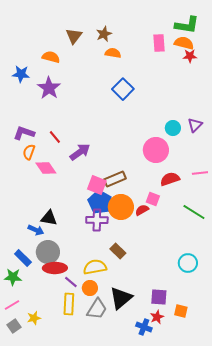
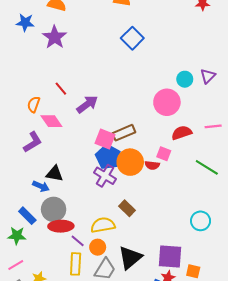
purple L-shape: (24, 133) -> (33, 142), moved, turned 130
red semicircle: (142, 210) -> (152, 165), turned -144
purple cross: (97, 220) -> (105, 176), turned 30
purple square: (159, 297) -> (170, 257), size x1.4

